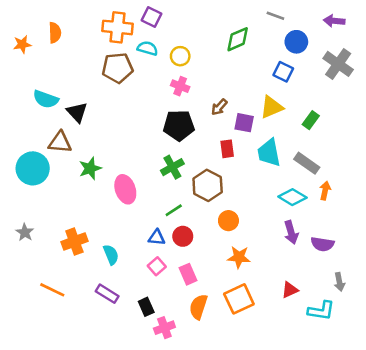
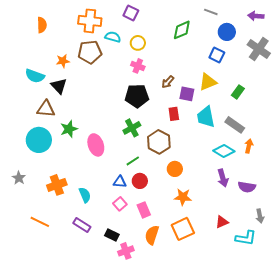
purple square: (151, 17) -> (131, 13), moved
orange star: (22, 44) -> (63, 61), moved
cyan circle: (33, 168) -> (39, 140), moved
black rectangle: (146, 307) -> (112, 235), turned -40

